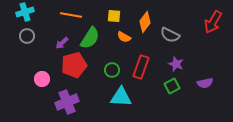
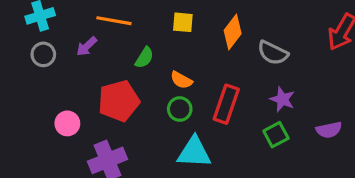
orange semicircle: (124, 37) -> (181, 80), moved
green semicircle: (90, 38) -> (144, 58), size x0.6
purple arrow: (62, 43) -> (87, 46), moved

